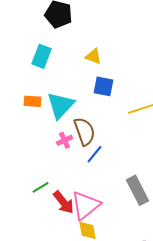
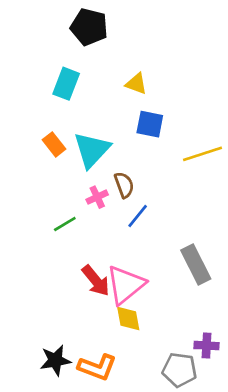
orange rectangle: (32, 101) -> (54, 144), turned 48
brown semicircle: (84, 131) -> (124, 185), size x0.7
green line: (40, 187) -> (65, 224), moved

